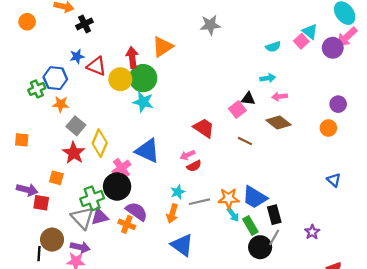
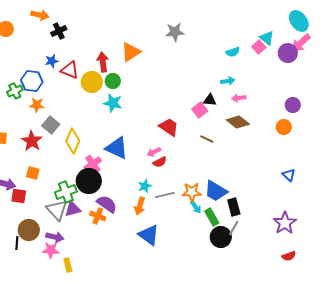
green circle: (143, 78) -> (113, 81), size x0.6
red star: (74, 153) -> (32, 141), moved
purple star: (312, 232) -> (285, 223), moved, size x1.6

